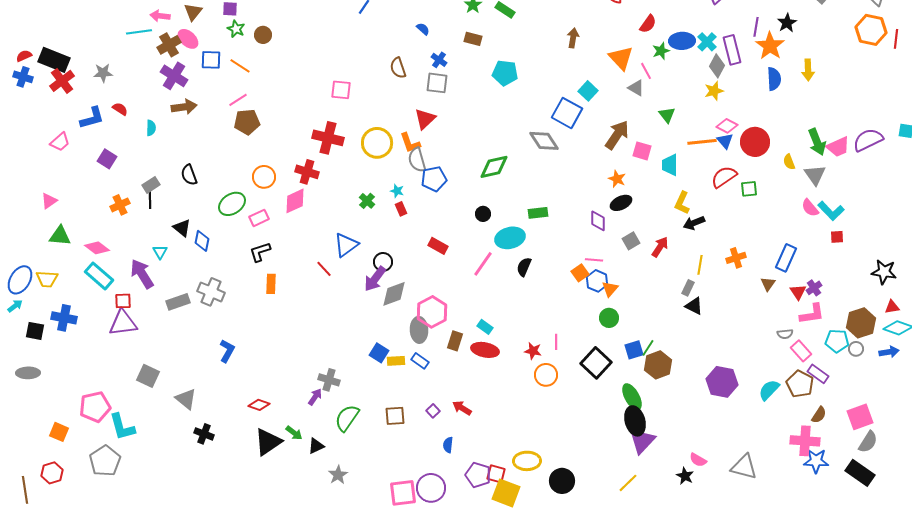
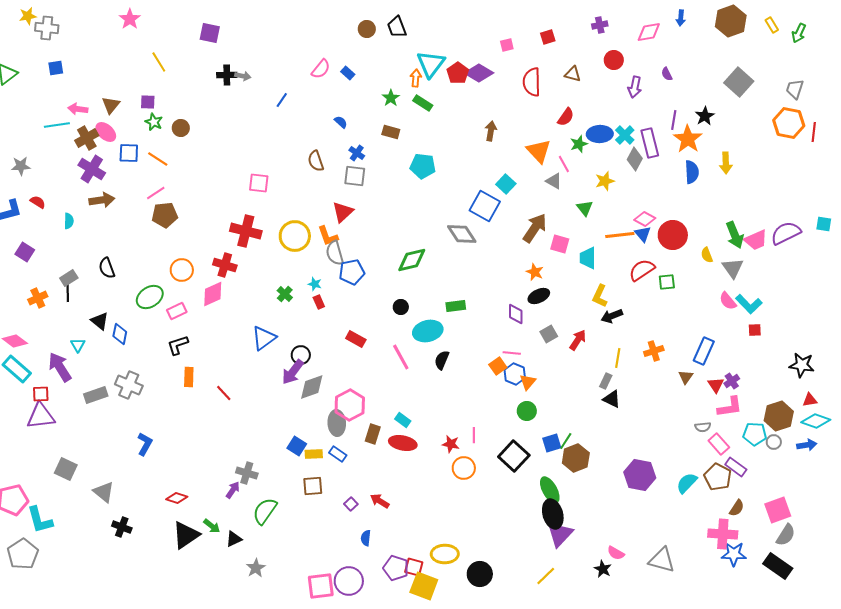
yellow star: (714, 91) -> (605, 181), moved
pink line: (483, 264) -> (401, 357), turned -64
red line: (324, 269) -> (224, 393), moved
brown square: (395, 416) -> (313, 486), moved

